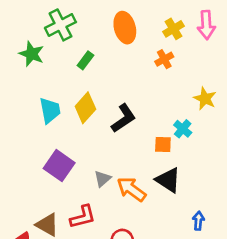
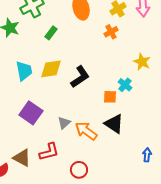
yellow diamond: (85, 108) -> (51, 69), turned 40
blue arrow: (198, 221) -> (147, 155), moved

